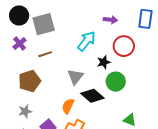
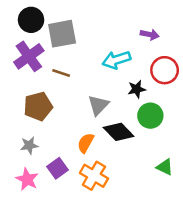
cyan arrow: (87, 41) -> (116, 60), turned -150
purple cross: (20, 44) -> (29, 56), size x1.6
brown line: (45, 54) -> (61, 73), turned 32

